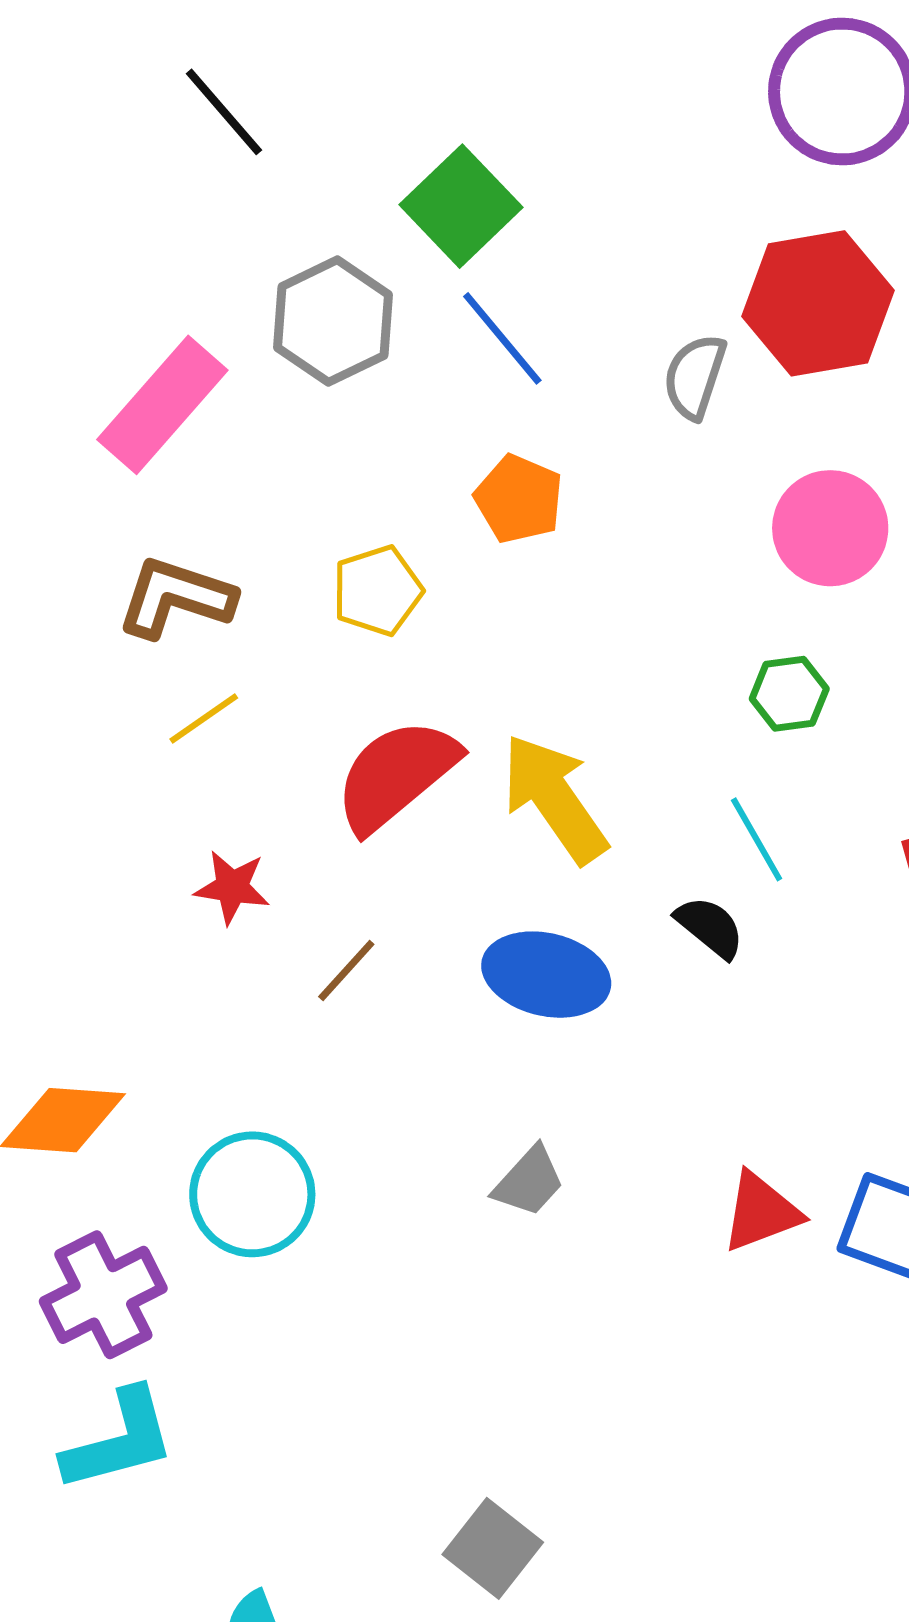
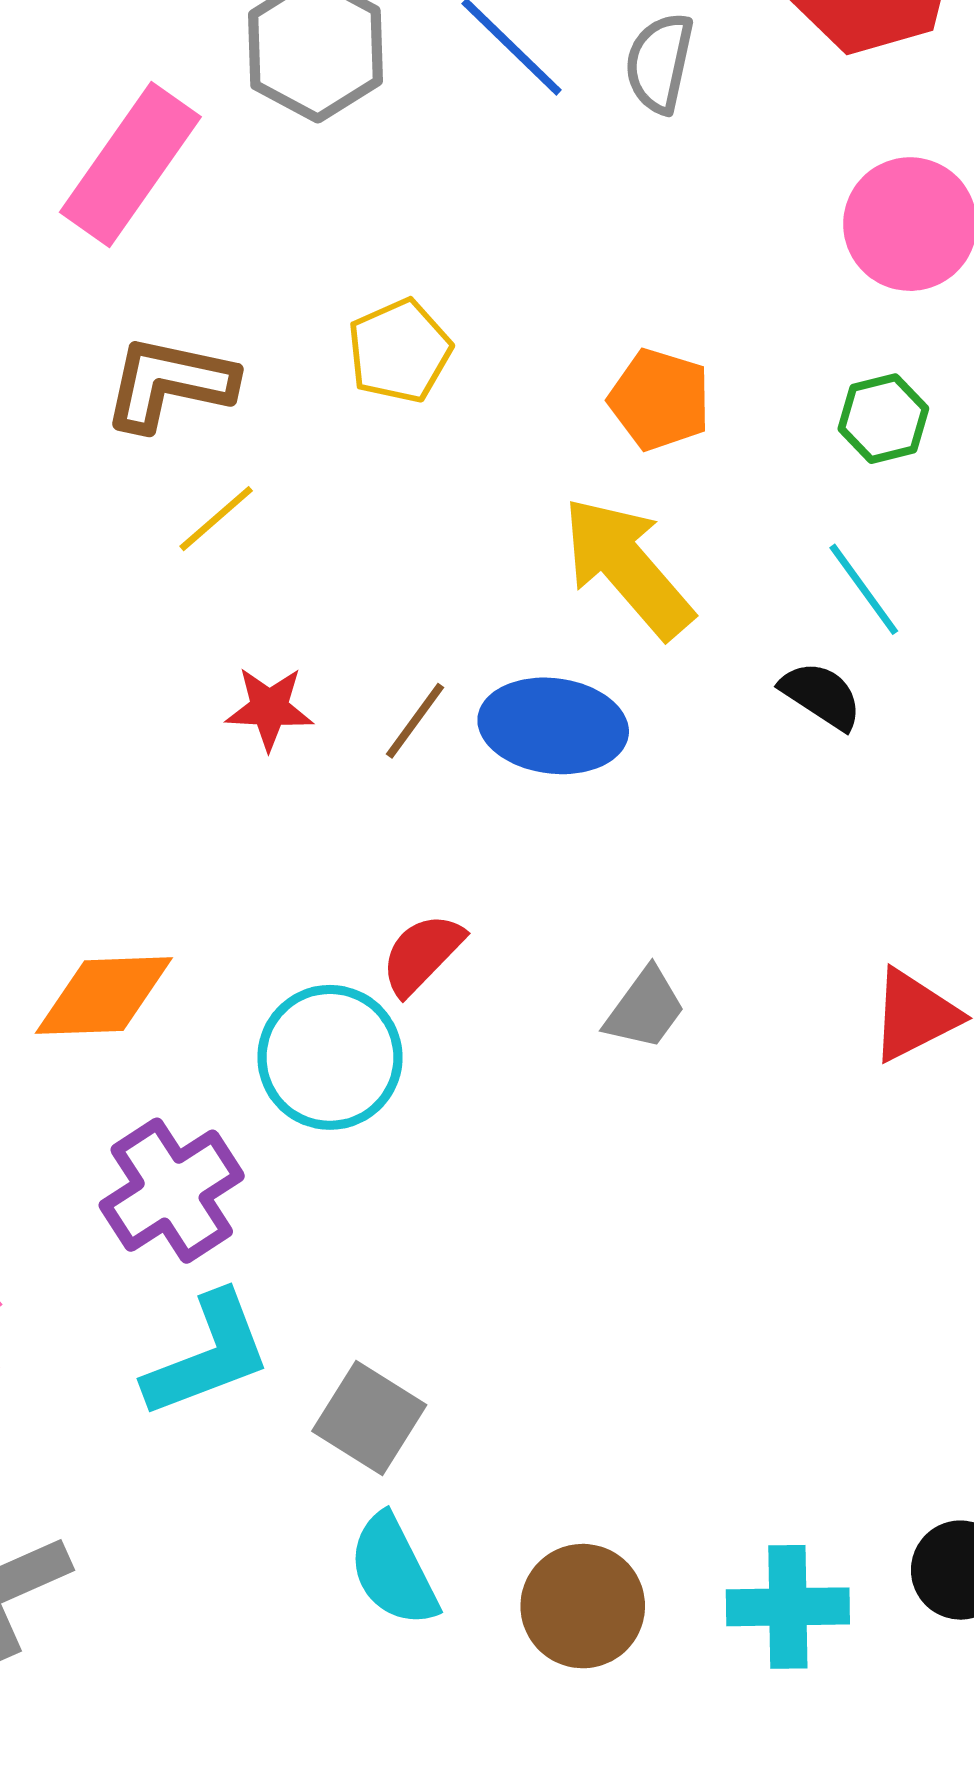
gray semicircle: (695, 377) -> (659, 63), moved
orange pentagon: (519, 499) -> (660, 400), moved
red semicircle: (396, 775) -> (422, 954), moved, size x0.6
brown line: (346, 971) -> (415, 721), moved
blue ellipse: (546, 975) -> (553, 726), moved
gray square: (493, 1548) -> (369, 1418), moved

